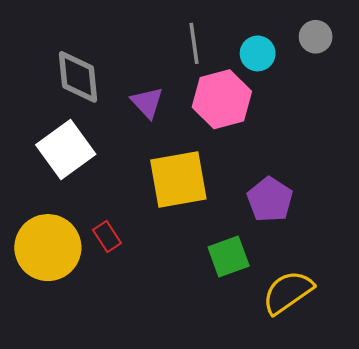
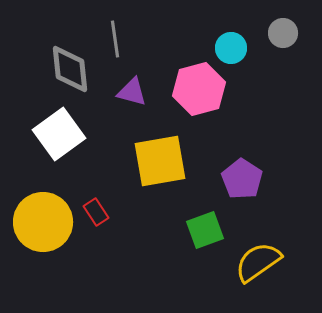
gray line: (194, 43) -> (115, 39), moved
purple triangle: (147, 103) -> (132, 92), turned -32

